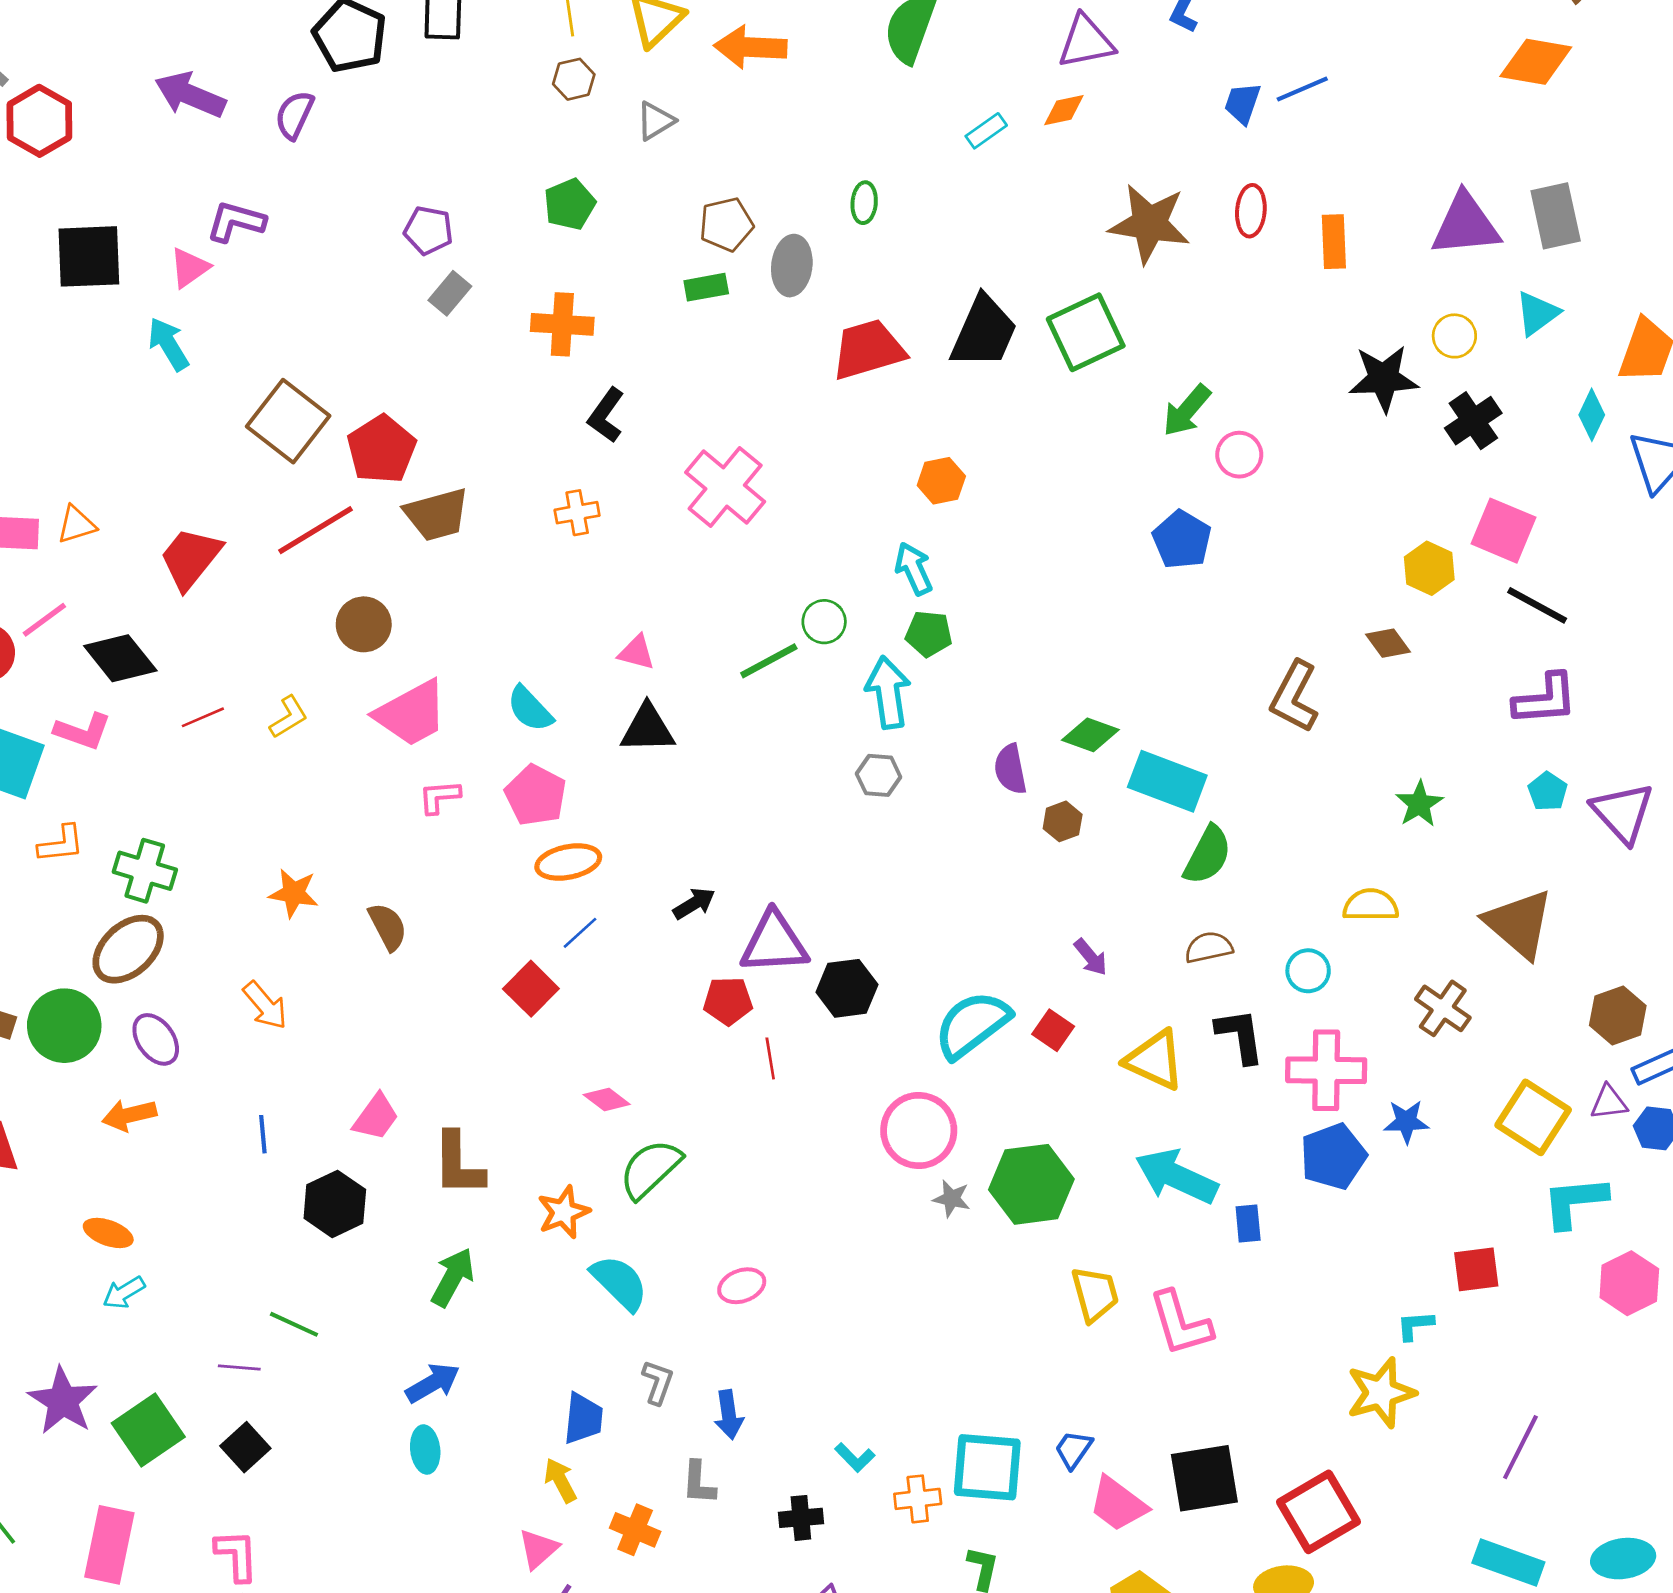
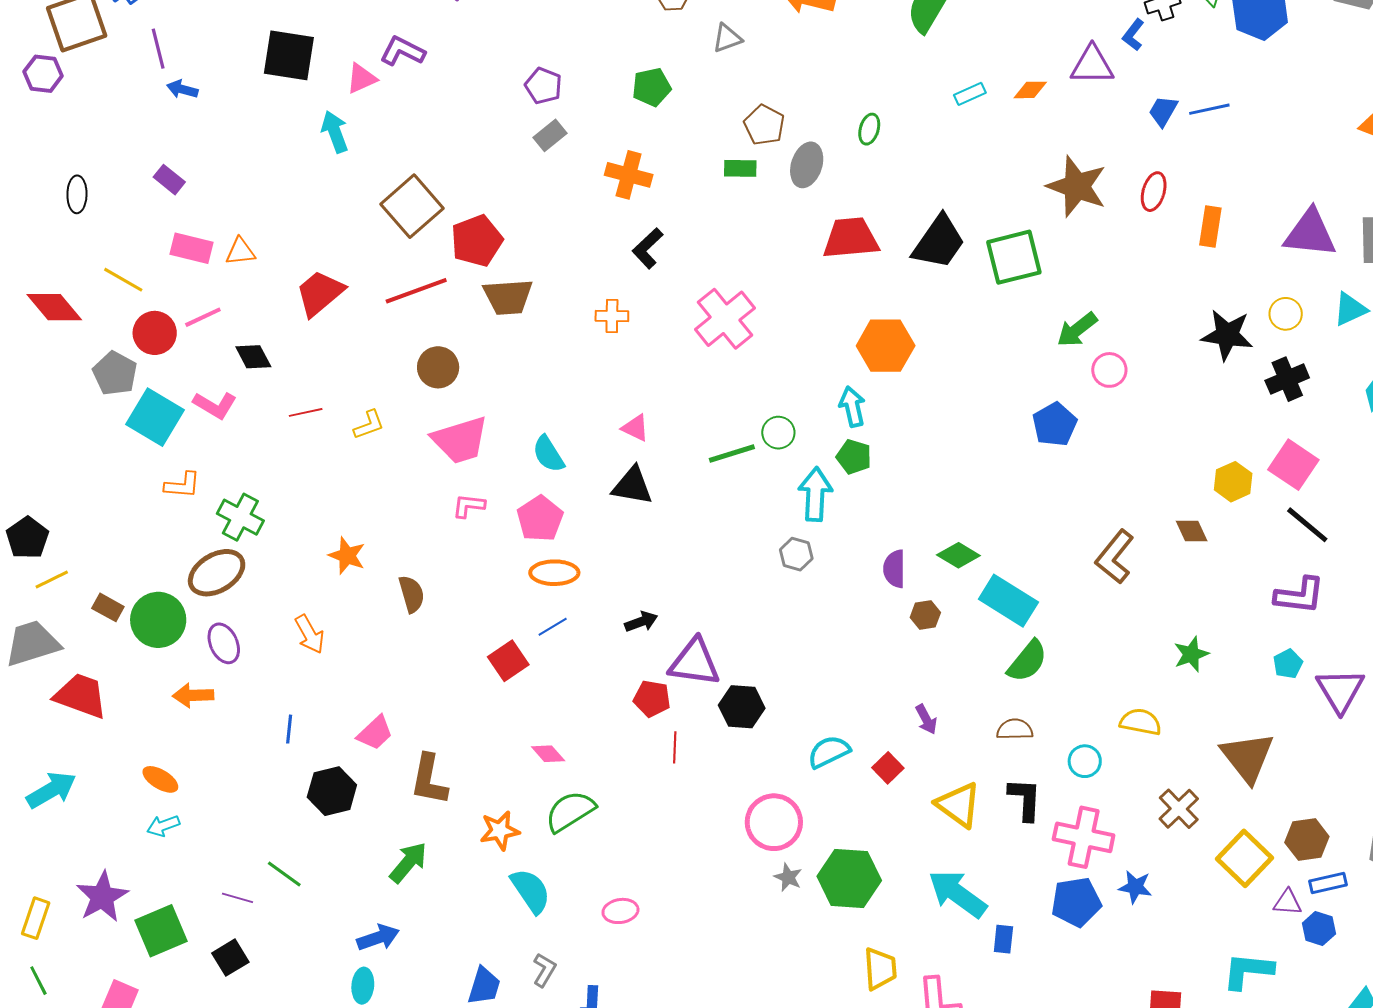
purple triangle: (1086, 42) -> (1092, 65), moved
brown pentagon: (726, 224) -> (764, 125), turned 30
orange hexagon: (941, 481) -> (886, 346), size x1.6
black diamond: (120, 658) -> (253, 357), size x0.7
cyan semicircle: (972, 1025) -> (829, 752), size x0.7
yellow square: (1533, 1117) -> (1245, 858), moved

